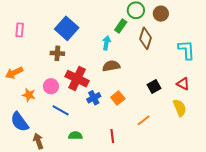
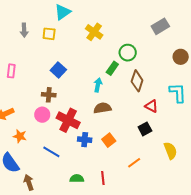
brown circle: (161, 14) -> (181, 57), moved
blue square: (67, 28) -> (58, 70), size x0.7
red triangle: (183, 84) -> (151, 106), moved
pink circle: (51, 86) -> (42, 115), moved
blue cross: (94, 98) -> (85, 140), turned 32
green semicircle: (75, 136) -> (77, 178), moved

